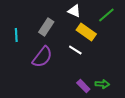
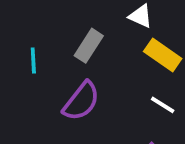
white line: (75, 50) -> (163, 105), moved

